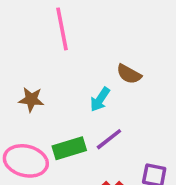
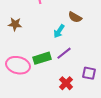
brown star: (31, 99) -> (15, 24), moved

